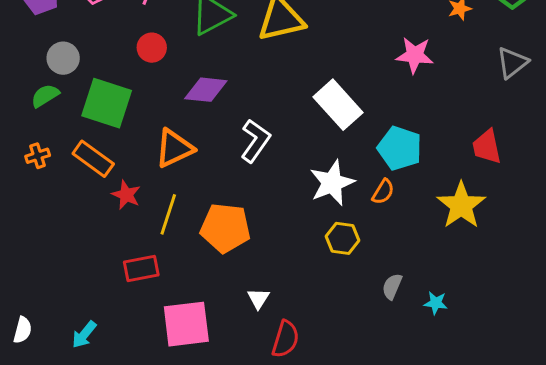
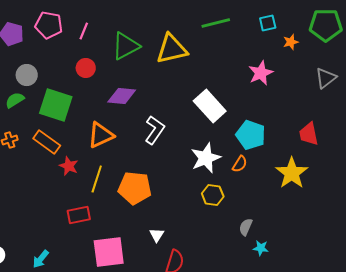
pink star: (415, 55) -> (261, 73), turned -30
cyan star: (436, 303) -> (261, 248), moved

